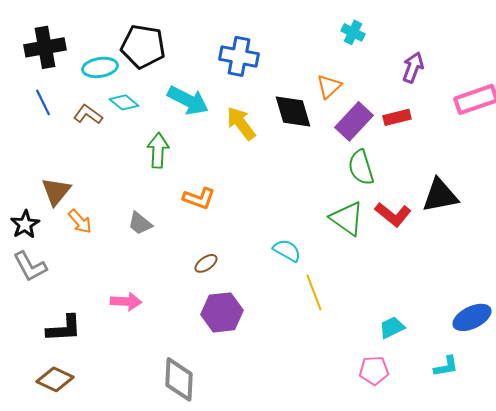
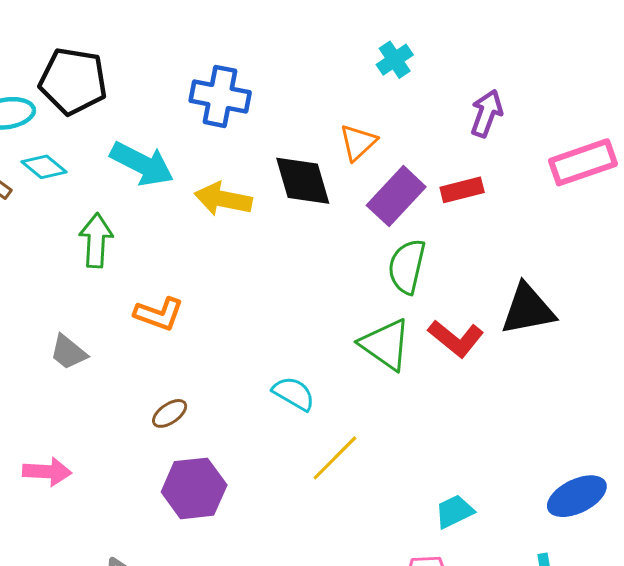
cyan cross: (353, 32) -> (395, 60), turned 30
yellow arrow: (241, 123) -> (223, 199), turned -42
green semicircle: (361, 167) -> (407, 266), turned 30
yellow line: (314, 292) -> (335, 458), turned 66

